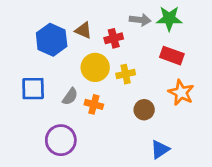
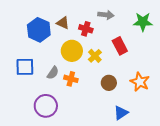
green star: (169, 19) -> (143, 22), moved
red cross: (114, 38) -> (86, 29), turned 32
red rectangle: (172, 56) -> (120, 46), moved, turned 42
yellow cross: (126, 74) -> (95, 56), turned -32
orange star: (181, 93) -> (140, 82), moved

